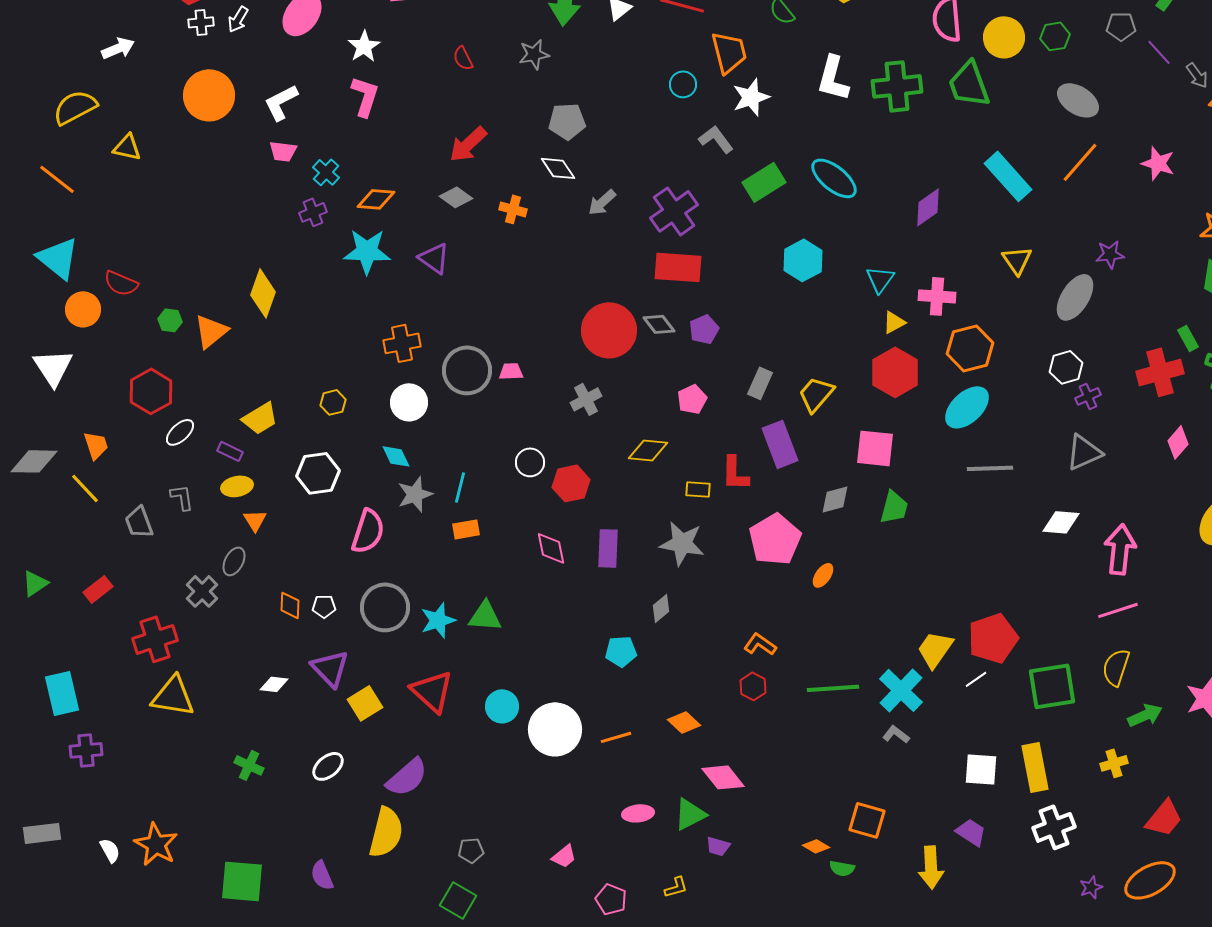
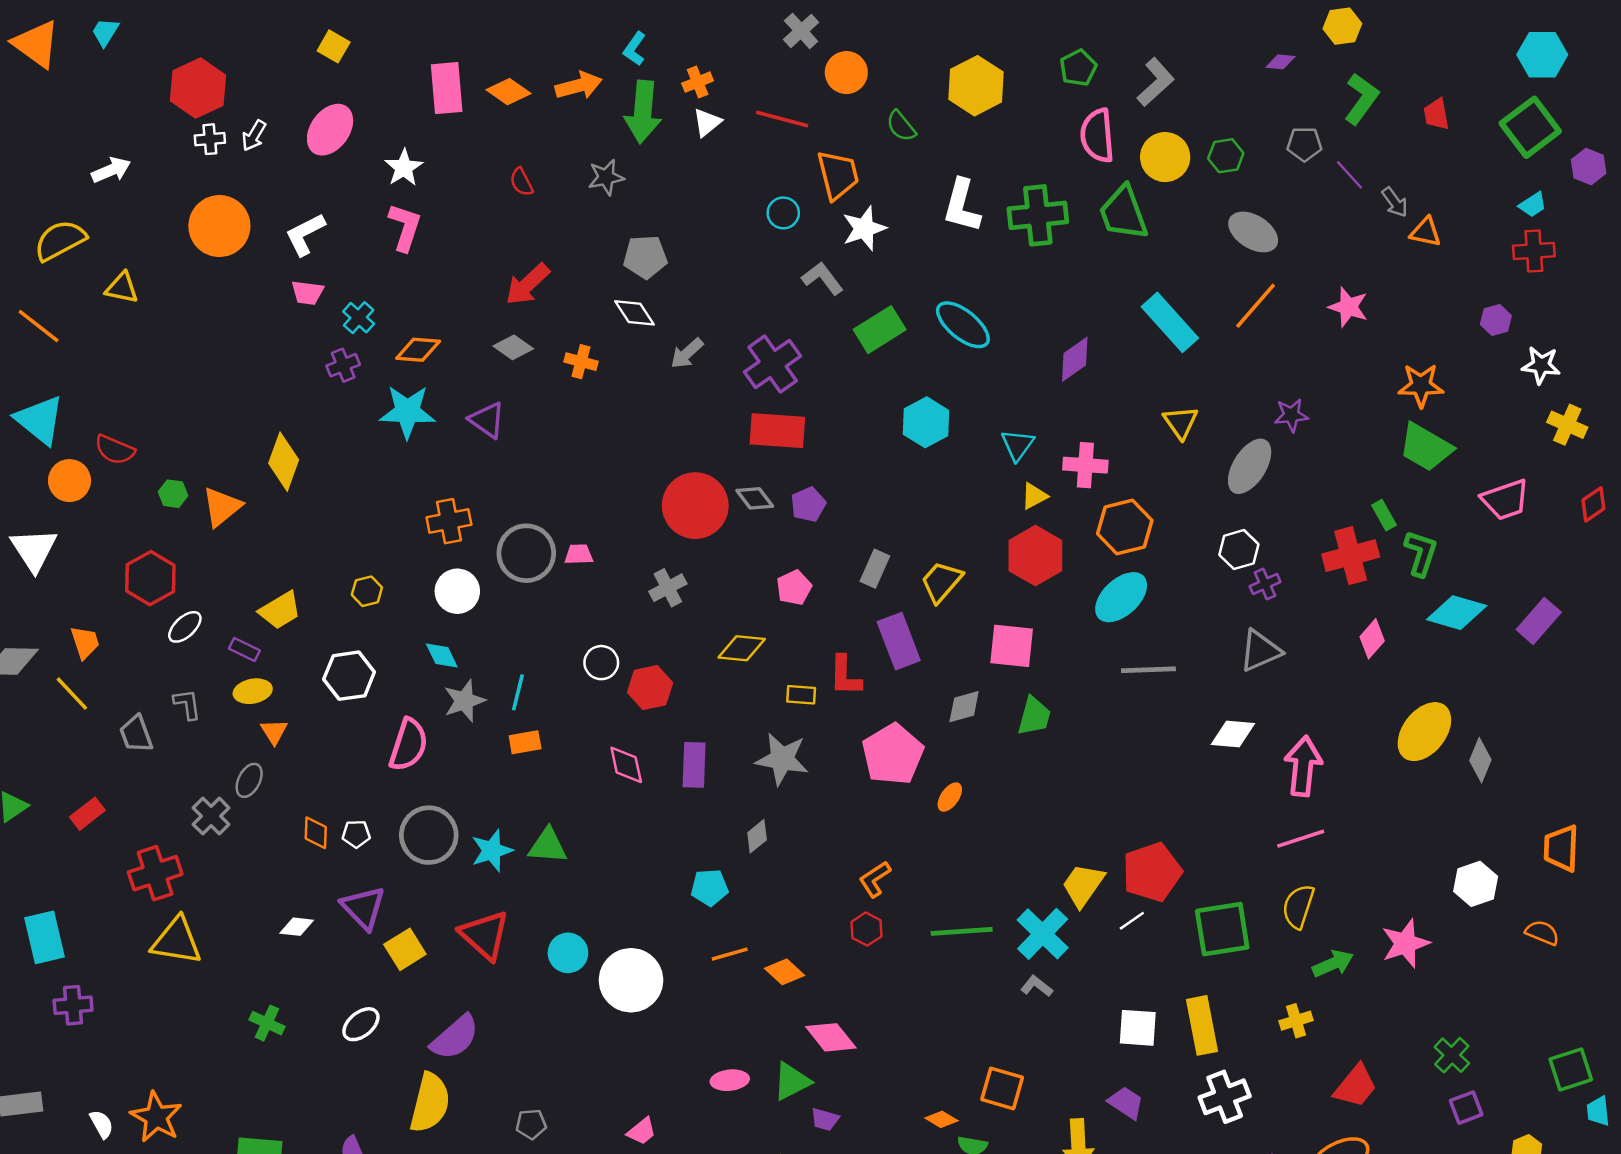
orange L-shape: (760, 644) -> (875, 879), turned -68
orange line: (616, 737) -> (730, 954), moved

